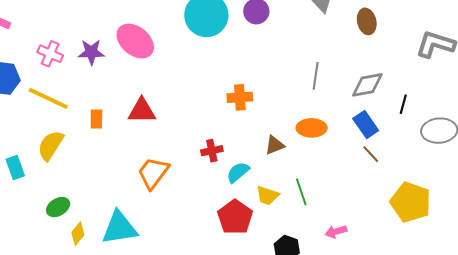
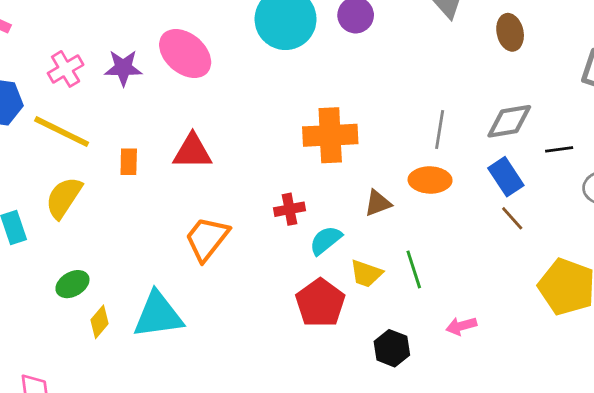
pink cross: (50, 54) -> (66, 69), turned 35
gray line: (316, 76) -> (440, 129), moved
orange cross: (240, 97) -> (330, 135), size x1.5
black line: (403, 104) -> (559, 149), turned 66

